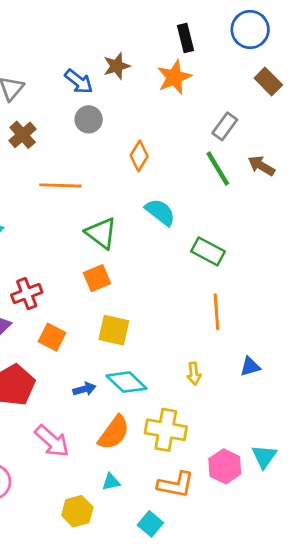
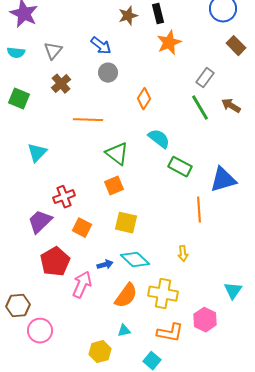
black rectangle: (185, 38) -> (158, 14), moved
brown star: (117, 66) -> (128, 16), moved
green rectangle: (208, 251) -> (180, 167), moved
blue triangle: (250, 367) -> (223, 180), moved, size x1.8
pink arrow: (52, 441) -> (82, 285), moved, turned -108
cyan triangle: (264, 456) -> (233, 291), moved

